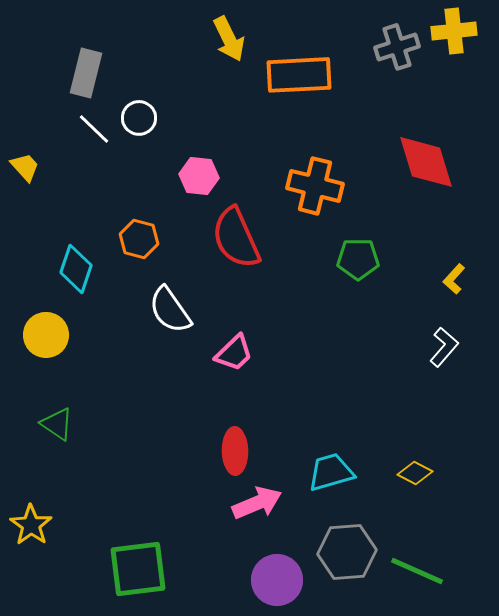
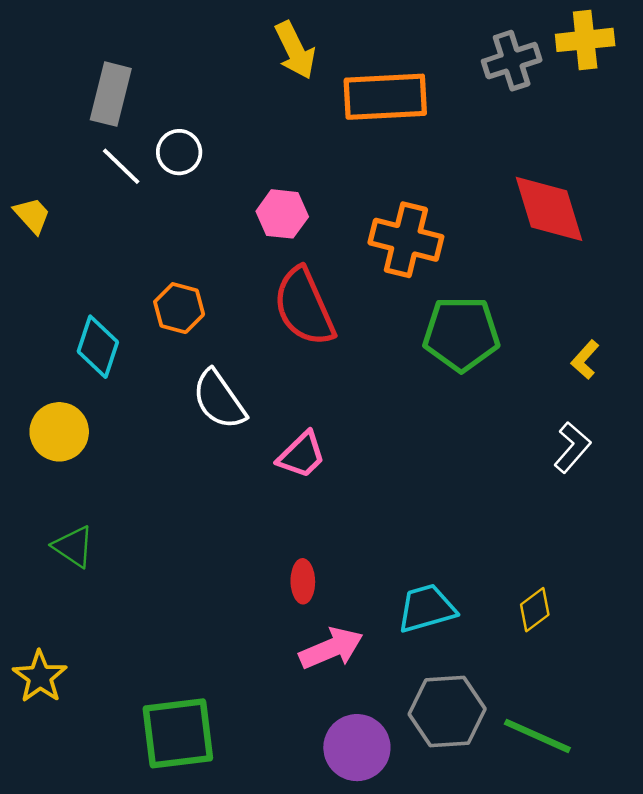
pink hexagon: (199, 176) -> (282, 214), moved
green pentagon: (358, 259) -> (461, 334), size x1.4
red ellipse: (235, 451) -> (303, 581), size x0.7
yellow diamond: (415, 473) -> (535, 610), turned -64

